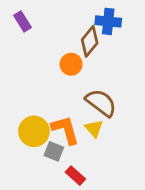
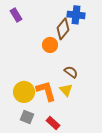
brown semicircle: (101, 103) -> (71, 72), size x0.6
gray square: (54, 151) -> (27, 117), moved

